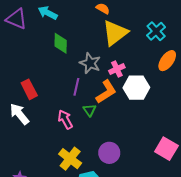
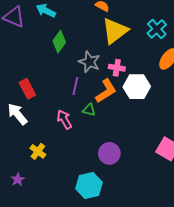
green diamond: (61, 43) -> (59, 42), turned 35
pink cross: (117, 69) -> (117, 68), turned 35
green triangle: (90, 110) -> (89, 110), turned -40
yellow cross: (70, 159) -> (38, 151), moved, size x0.7

